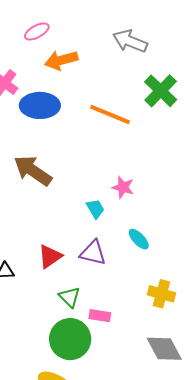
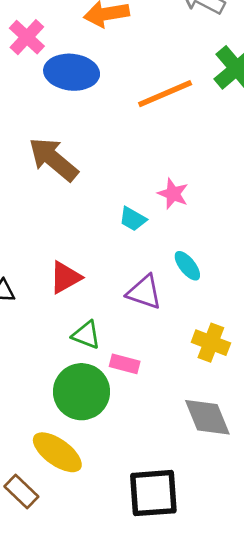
orange line: (110, 114) -> (165, 94), turned -51
cyan trapezoid: (95, 209) -> (133, 219), turned 145
purple triangle: (93, 253) -> (144, 292), moved
green triangle: (70, 297) -> (86, 335), turned -30

